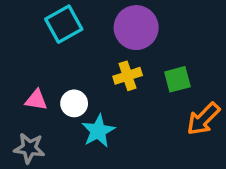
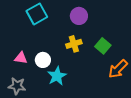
purple circle: (136, 28) -> (79, 16), size x0.7
green square: (177, 79) -> (103, 46), turned -35

